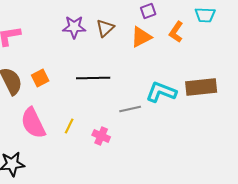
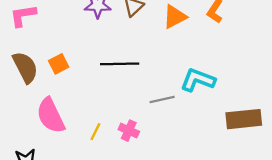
brown rectangle: (201, 87) -> (244, 119), moved
yellow line: (69, 126) -> (95, 132), moved

